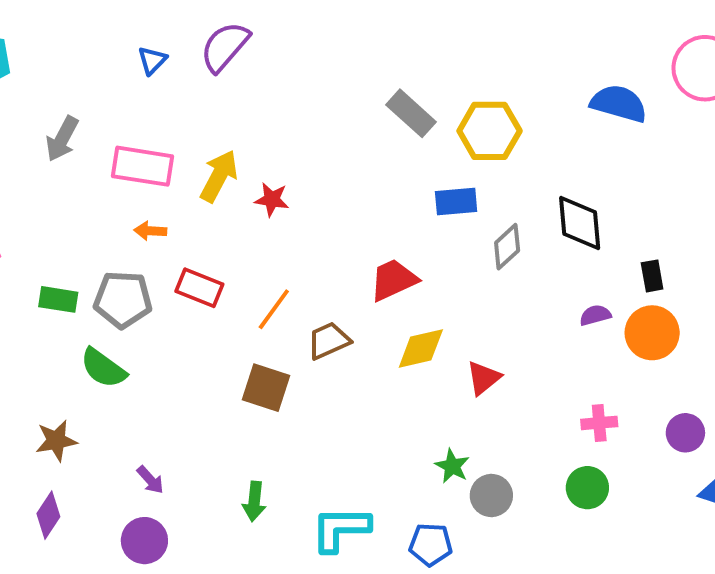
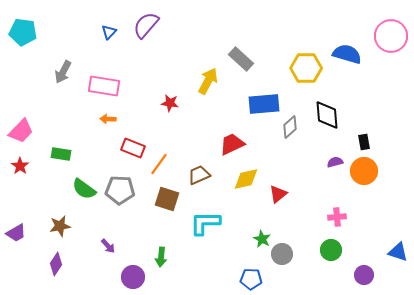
yellow hexagon: (489, 131) -> (306, 68), moved
yellow arrow: (219, 176) -> (208, 81), moved
blue rectangle: (456, 201) -> (264, 104), size x1.4
gray pentagon: (123, 299) -> (120, 190), moved
orange line: (274, 309) -> (159, 164), moved
purple circle: (685, 433) -> (364, 275), moved
cyan L-shape: (340, 529) -> (205, 223), moved
purple circle: (144, 541) -> (133, 277), moved

